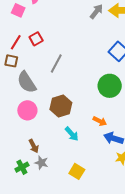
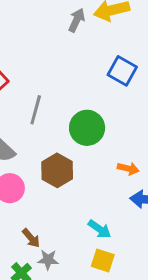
green circle: (110, 86) -> (87, 128), moved
orange arrow: (100, 121) -> (128, 169), moved
cyan arrow: (72, 134) -> (99, 229), moved

